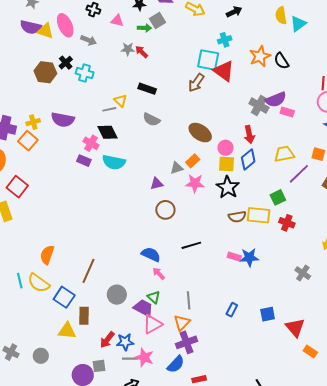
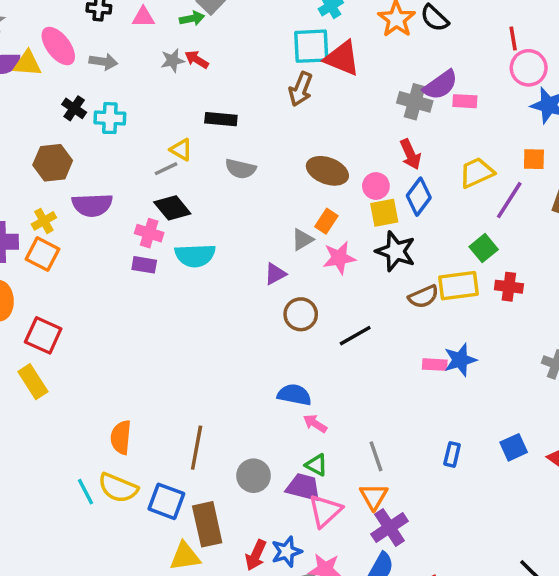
brown hexagon: (45, 72) -> (53, 163), moved
black line: (191, 245) -> (355, 336), moved
brown rectangle: (84, 316) -> (207, 524), size x1.4

